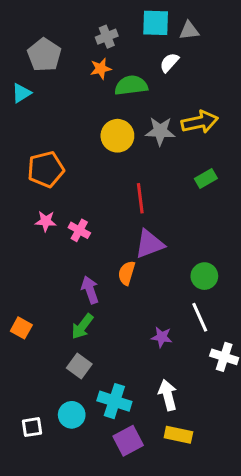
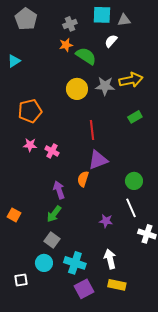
gray pentagon: (44, 55) -> (26, 19), moved
green semicircle: (131, 85) -> (86, 56), turned 40
cyan circle: (72, 415) -> (44, 263), moved

